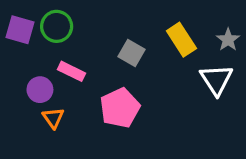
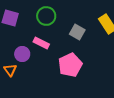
green circle: (57, 26) -> (46, 16), moved
orange triangle: (53, 118) -> (10, 70), moved

